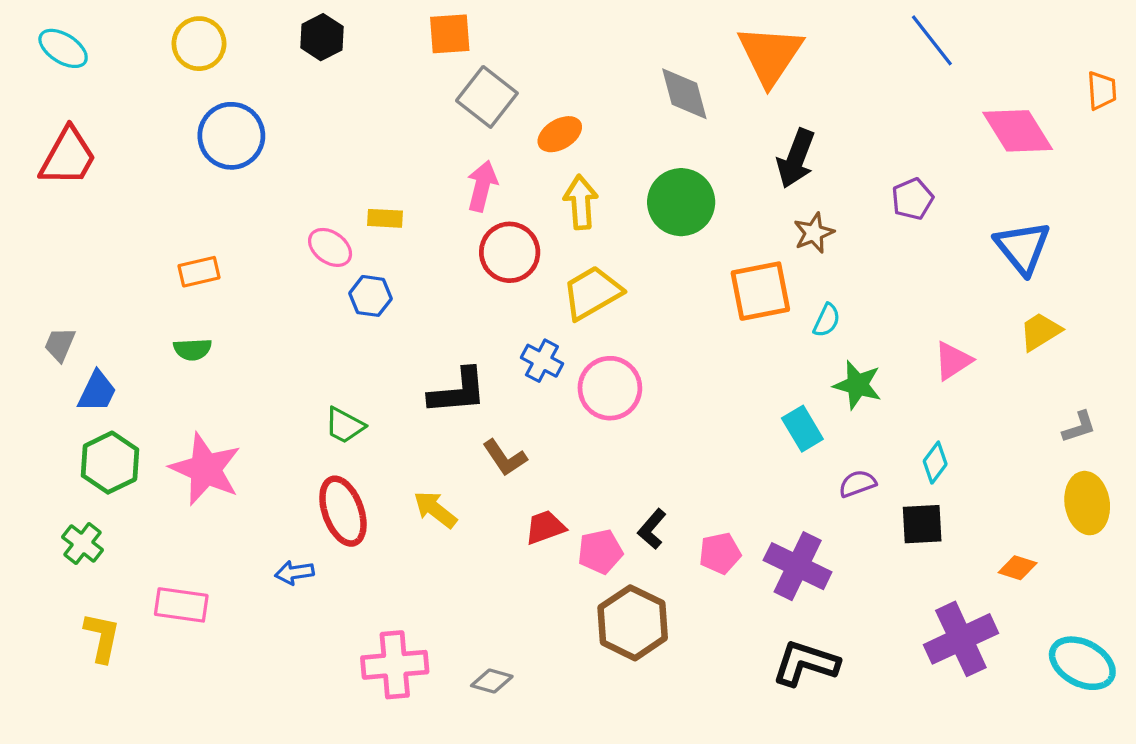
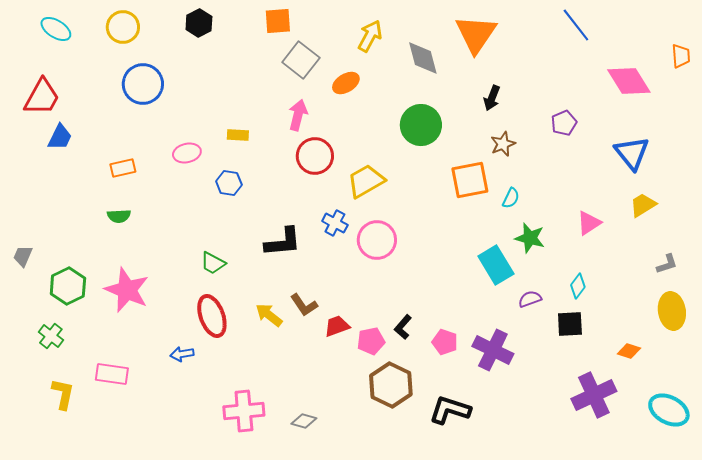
cyan ellipse: (63, 48) -> (56, 29), moved
black arrow: (796, 158) -> (492, 98), size x0.7
yellow arrow: (581, 202) -> (370, 36), moved, turned 32
pink ellipse: (330, 247) -> (187, 153), moved, turned -48
gray trapezoid: (60, 344) -> (23, 256), moved
blue trapezoid: (97, 391) -> (60, 137), moved
cyan rectangle: (802, 429) -> (496, 265), size x1.4
brown L-shape: (505, 458) -> (304, 305), moved
pink pentagon: (720, 553) -> (445, 342), turned 30
black L-shape: (806, 663) -> (450, 410), moved

